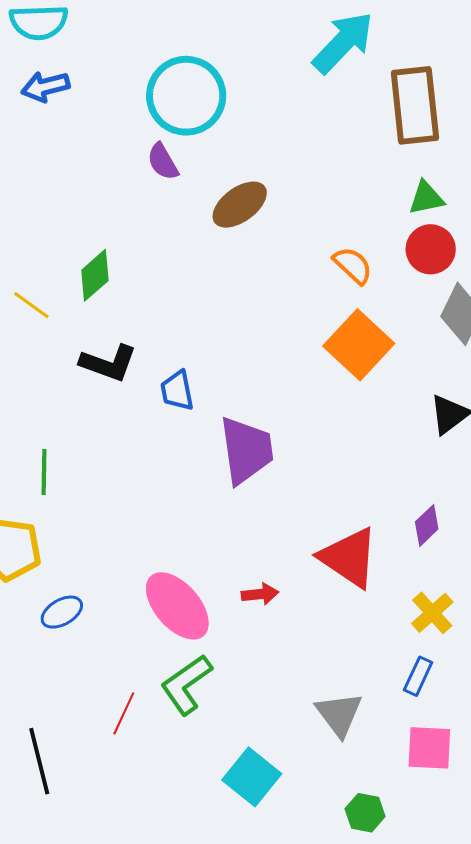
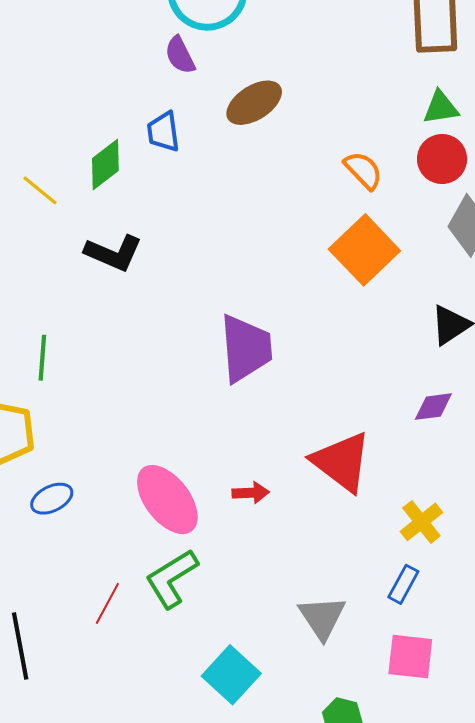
blue trapezoid: (177, 391) -> (163, 132), moved
purple diamond: (427, 525) -> (433, 407), moved, turned 33

